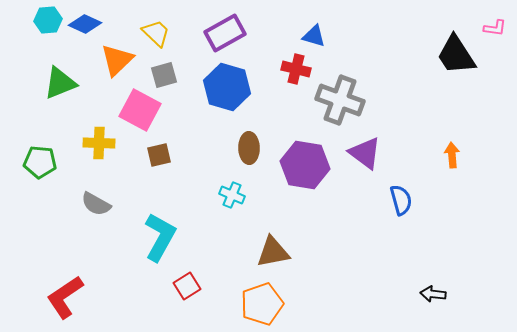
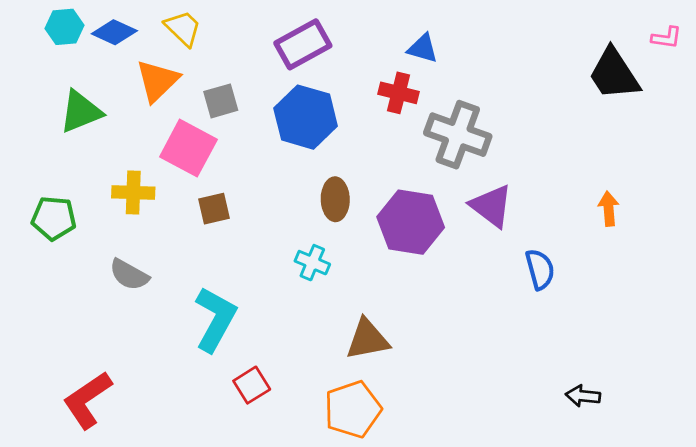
yellow trapezoid: (156, 33) -> (183, 28), moved

